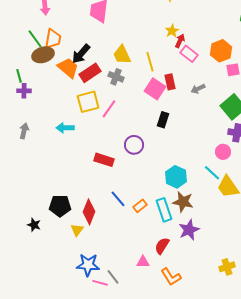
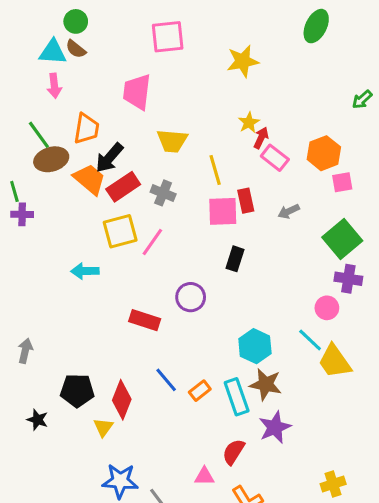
orange trapezoid: (53, 39) -> (86, 129), moved
yellow trapezoid: (122, 55) -> (172, 141), moved, turned -60
pink square: (155, 89) -> (223, 211), turned -35
gray arrow: (24, 131) -> (25, 351), moved

